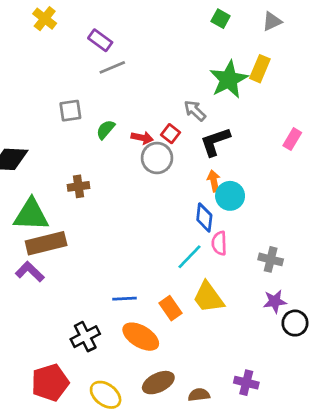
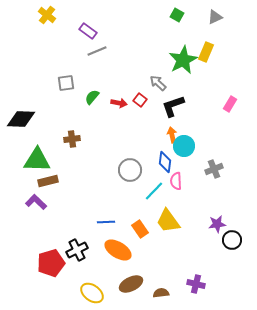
gray circle: (157, 158) -> (130, 170), moved
brown rectangle: (46, 243) -> (48, 181), size x0.7
gray cross: (271, 259) -> (214, 169), moved, turned -36
red pentagon: (50, 383) -> (51, 263), moved

